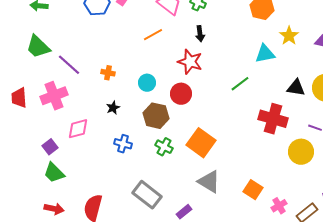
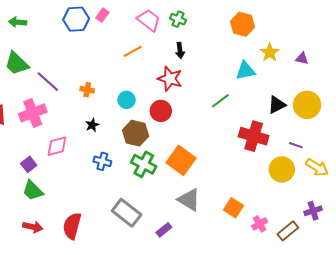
black triangle: (296, 88) -> (277, 105), turned -36
green cross: (164, 147) -> (144, 164), size x1.4

